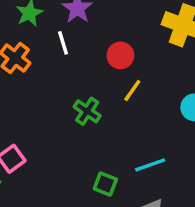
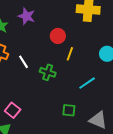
white line: (63, 43) -> (23, 62), moved
cyan line: (150, 165) -> (87, 83), moved

